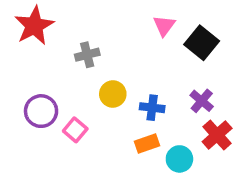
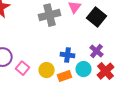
gray cross: (87, 55) -> (50, 15), moved, size x1.5
yellow circle: (113, 94) -> (47, 70), moved
cyan circle: (179, 159) -> (84, 69), moved

